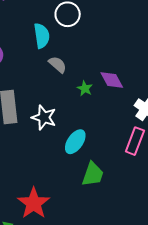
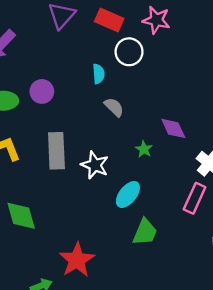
cyan semicircle: (42, 36) -> (99, 74), size x0.7
green star: (85, 88) -> (144, 149), moved

